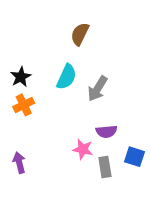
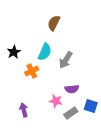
orange cross: (24, 105) -> (32, 71), moved
purple arrow: (19, 163) -> (24, 110), moved
gray rectangle: (105, 167) -> (71, 113), turned 64

